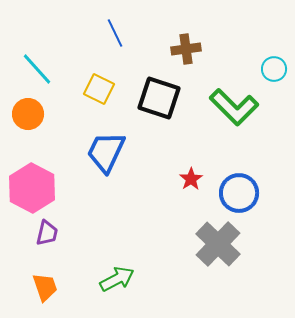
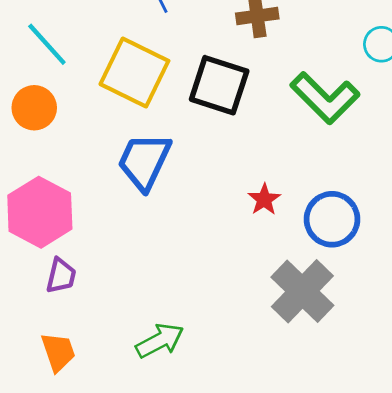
yellow square: (99, 89) -> (134, 72), size x1.6

